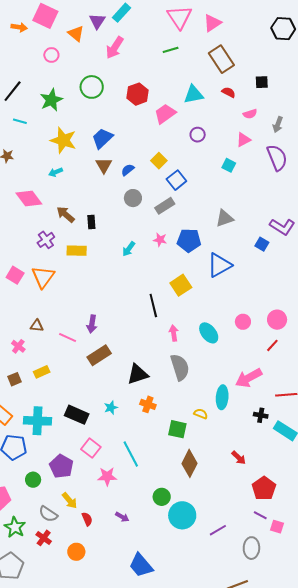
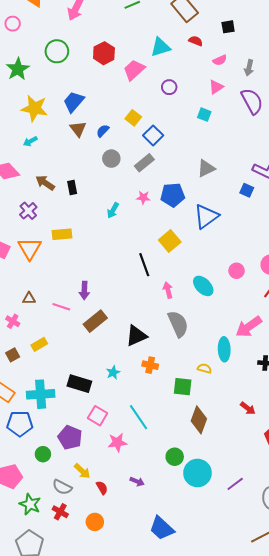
yellow rectangle: (77, 251) -> (62, 234), moved

